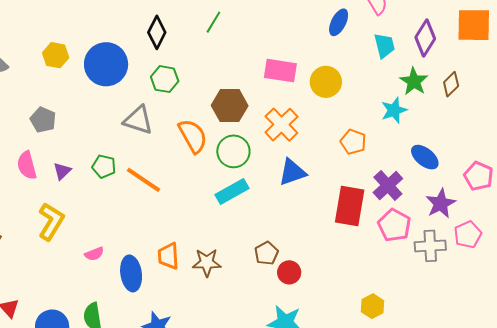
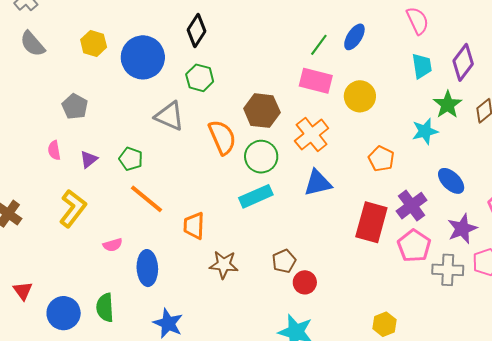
green line: (213, 22) -> (319, 45), moved
blue ellipse: (339, 22) -> (354, 37), moved
pink semicircle: (27, 165) -> (54, 150), size x0.7
orange line: (143, 180) -> (146, 199), moved
orange trapezoid: (168, 256) -> (194, 226), moved

